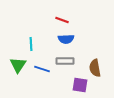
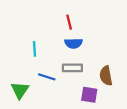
red line: (62, 20) -> (69, 22), turned 56
green triangle: (18, 65) -> (20, 90), moved

